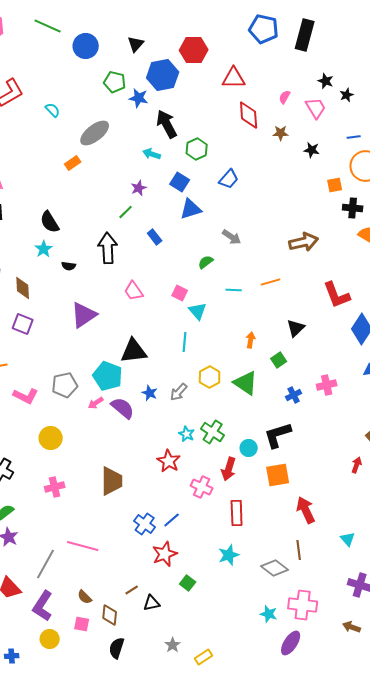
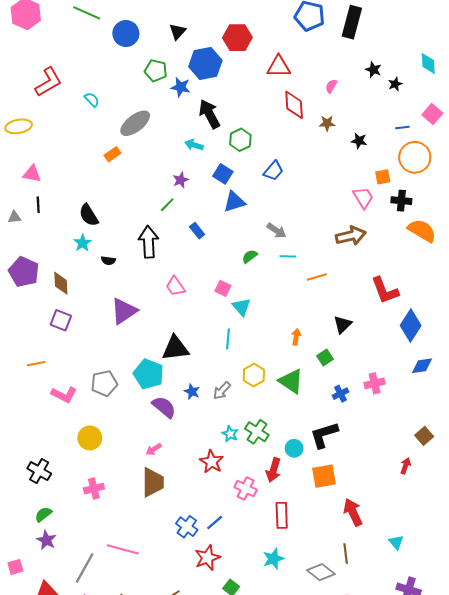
pink trapezoid: (316, 108) -> (363, 198), moved
cyan line: (234, 290) -> (288, 256), moved
pink arrow: (96, 403) -> (154, 449), moved

